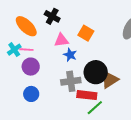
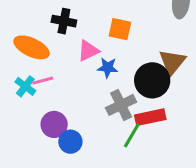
purple circle: (31, 67) -> (54, 124), moved
brown triangle: (110, 80) -> (172, 62), moved
green line: (95, 108) -> (132, 135), moved

